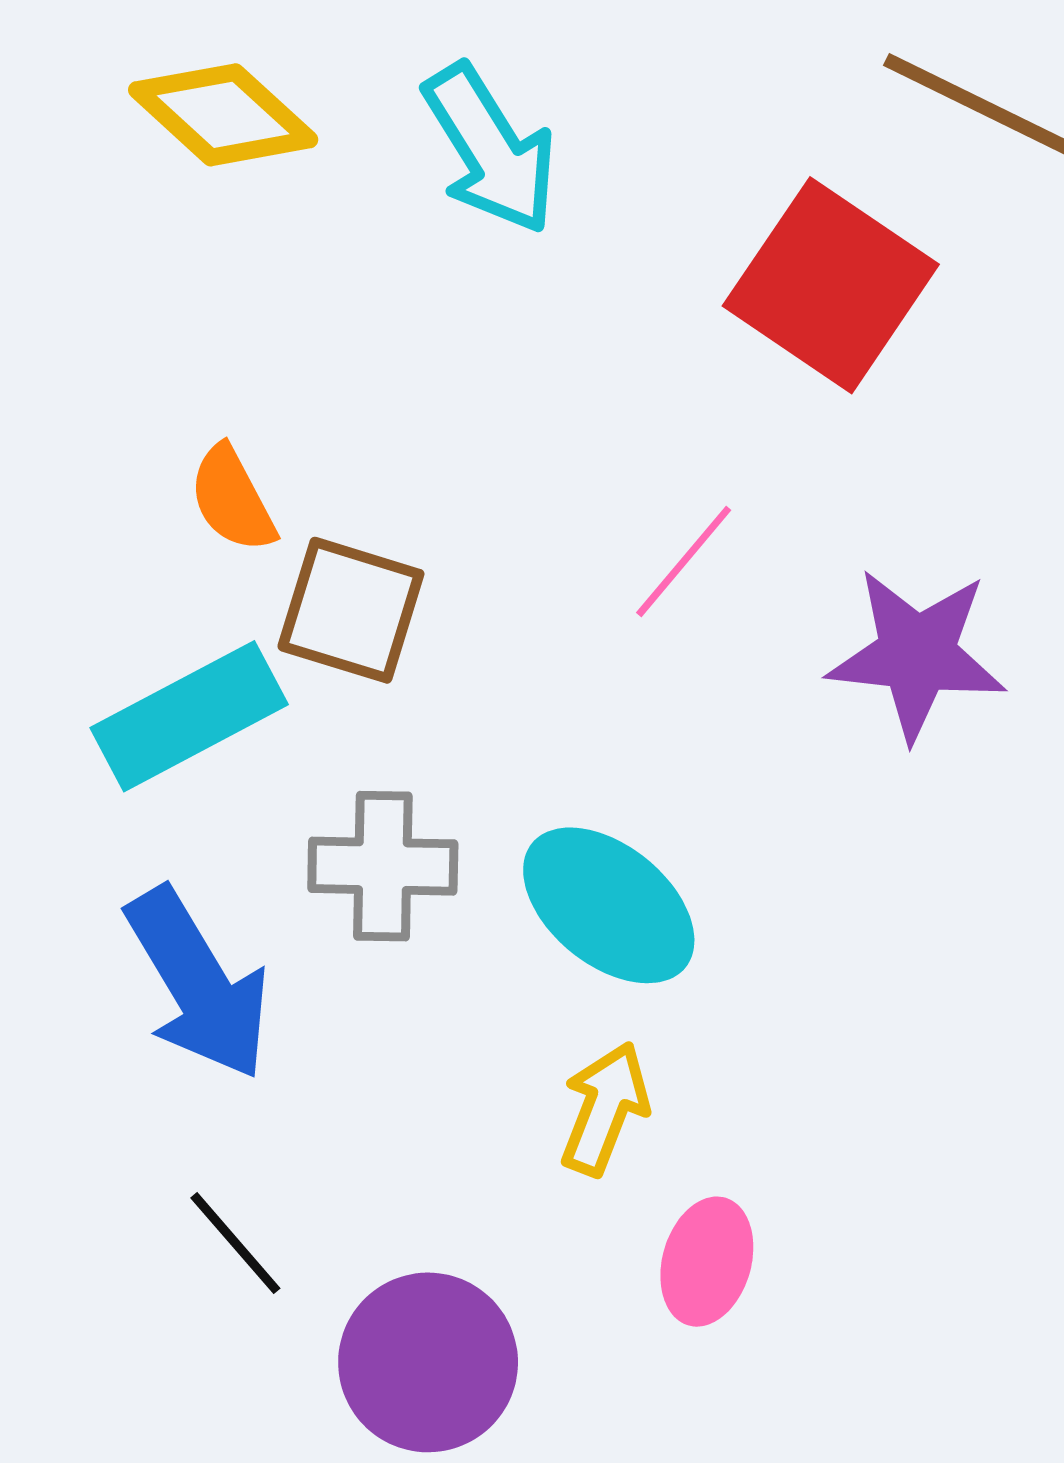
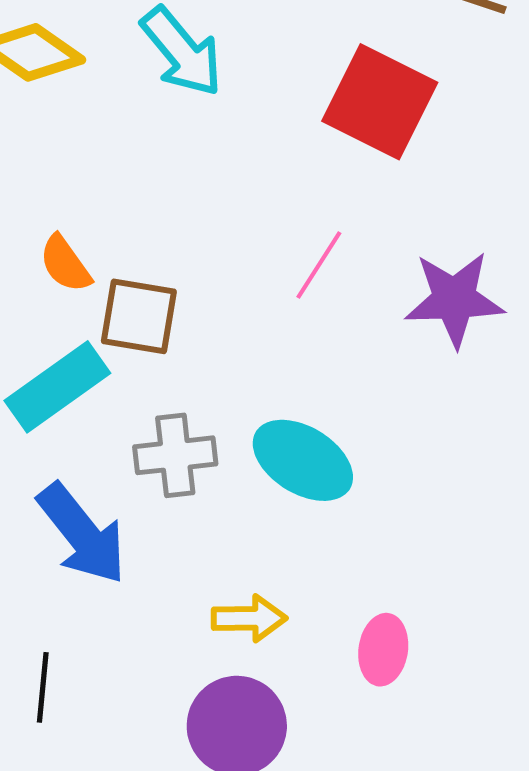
yellow arrow: (605, 1109) -> (249, 618), moved, turned 76
black line: (235, 1243) -> (43, 687), moved, turned 54

